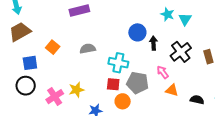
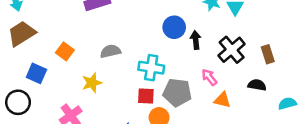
blue square: (30, 63) -> (36, 73), turned 35
black circle: (26, 86) -> (18, 102), moved
yellow star: (76, 90) -> (92, 83), moved
black semicircle: (197, 100) -> (257, 85), moved

